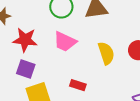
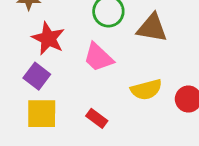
yellow semicircle: (106, 53) -> (146, 90), turned 75

